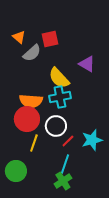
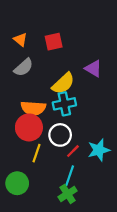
gray semicircle: (32, 53) -> (24, 67), moved
yellow semicircle: (59, 78) -> (63, 83), turned -90

